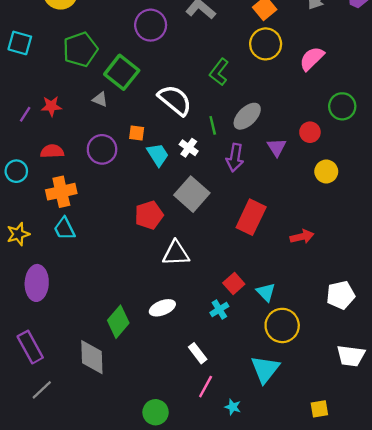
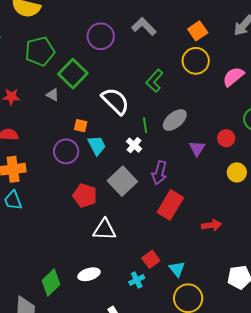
white cross: (189, 148) -> (134, 145), moved
purple circle: (102, 149) -> (66, 151), moved
purple arrow: (235, 158) -> (159, 173), moved
red pentagon: (149, 215) -> (85, 195), turned 30

